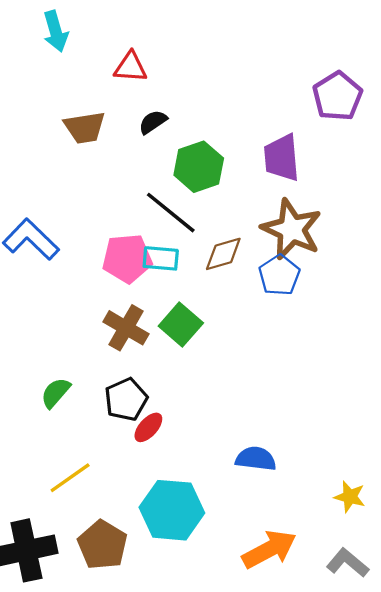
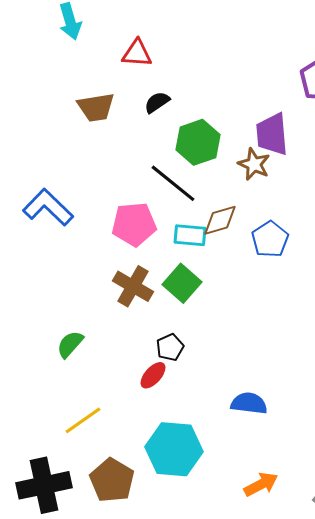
brown star: (292, 229) -> (254, 164), moved, size x0.6
cyan rectangle: (161, 258) -> (190, 235), moved
black pentagon: (126, 399) -> (170, 347), moved, size x0.7
orange arrow: (269, 549) -> (261, 484), size x0.7

